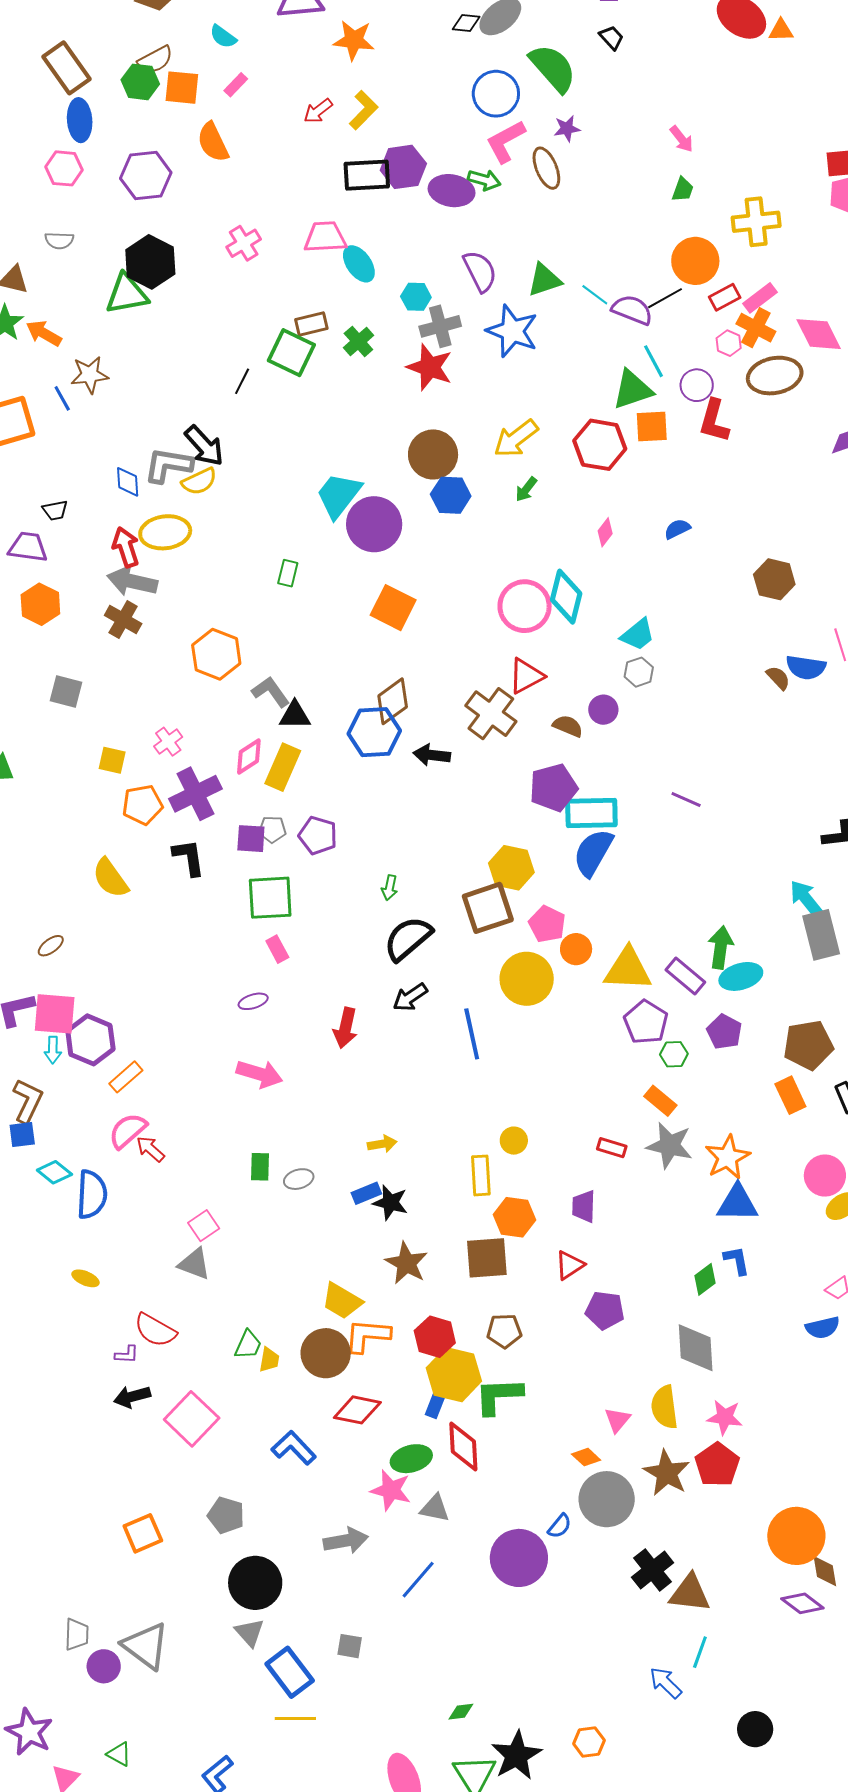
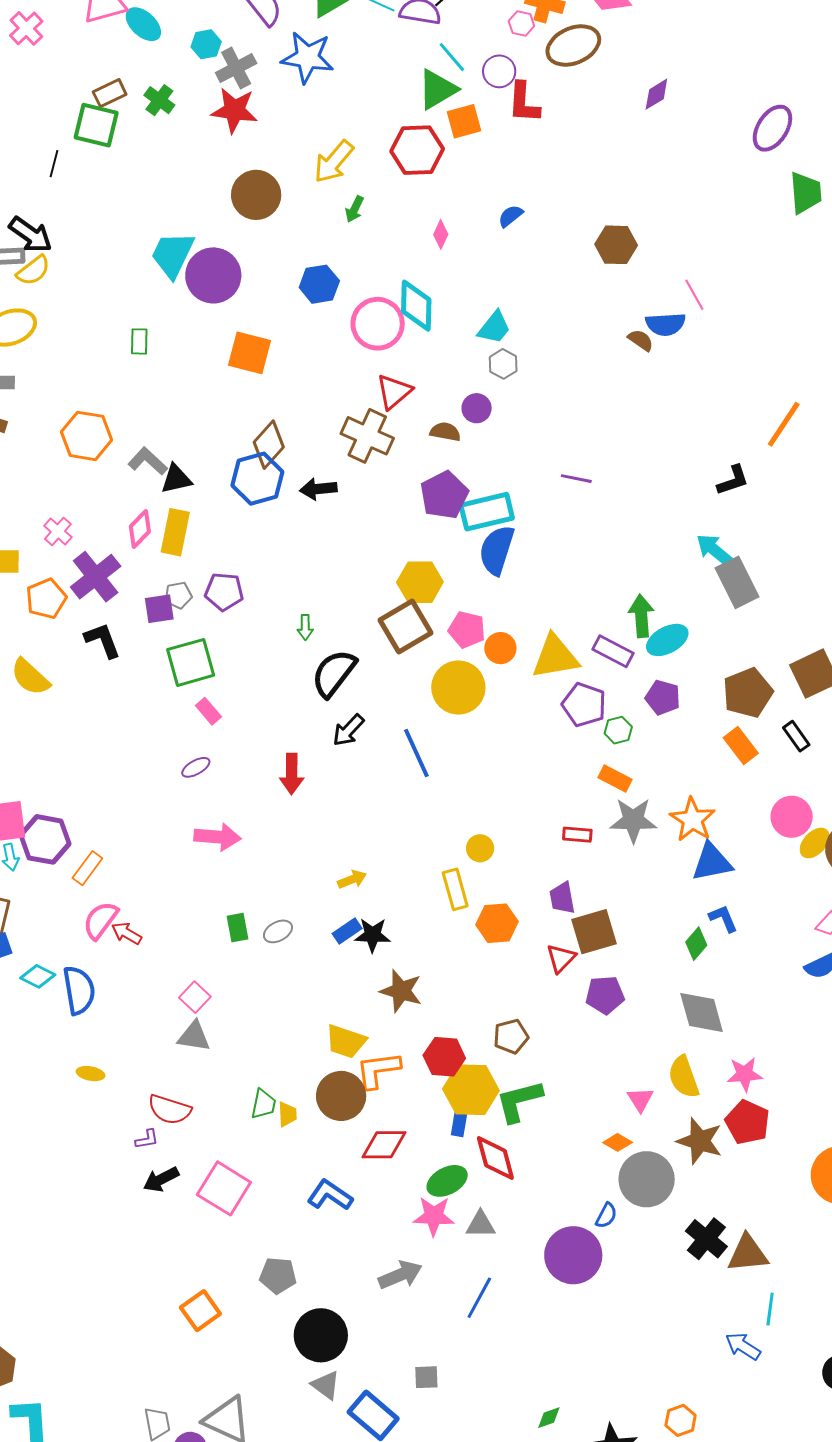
blue hexagon: (451, 495) -> (319, 284), moved
brown square: (487, 1258) -> (594, 932), moved

